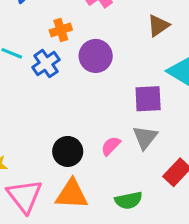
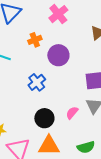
blue cross: (46, 64) -> (37, 82), moved

